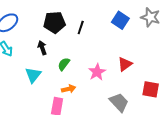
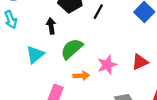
green semicircle: (64, 64) -> (72, 49), size x1.5
orange arrow: (69, 89) -> (81, 76), moved

